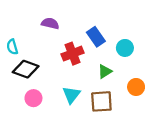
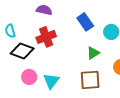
red cross: (72, 54) -> (46, 37), moved
cyan triangle: (71, 95) -> (51, 81), moved

